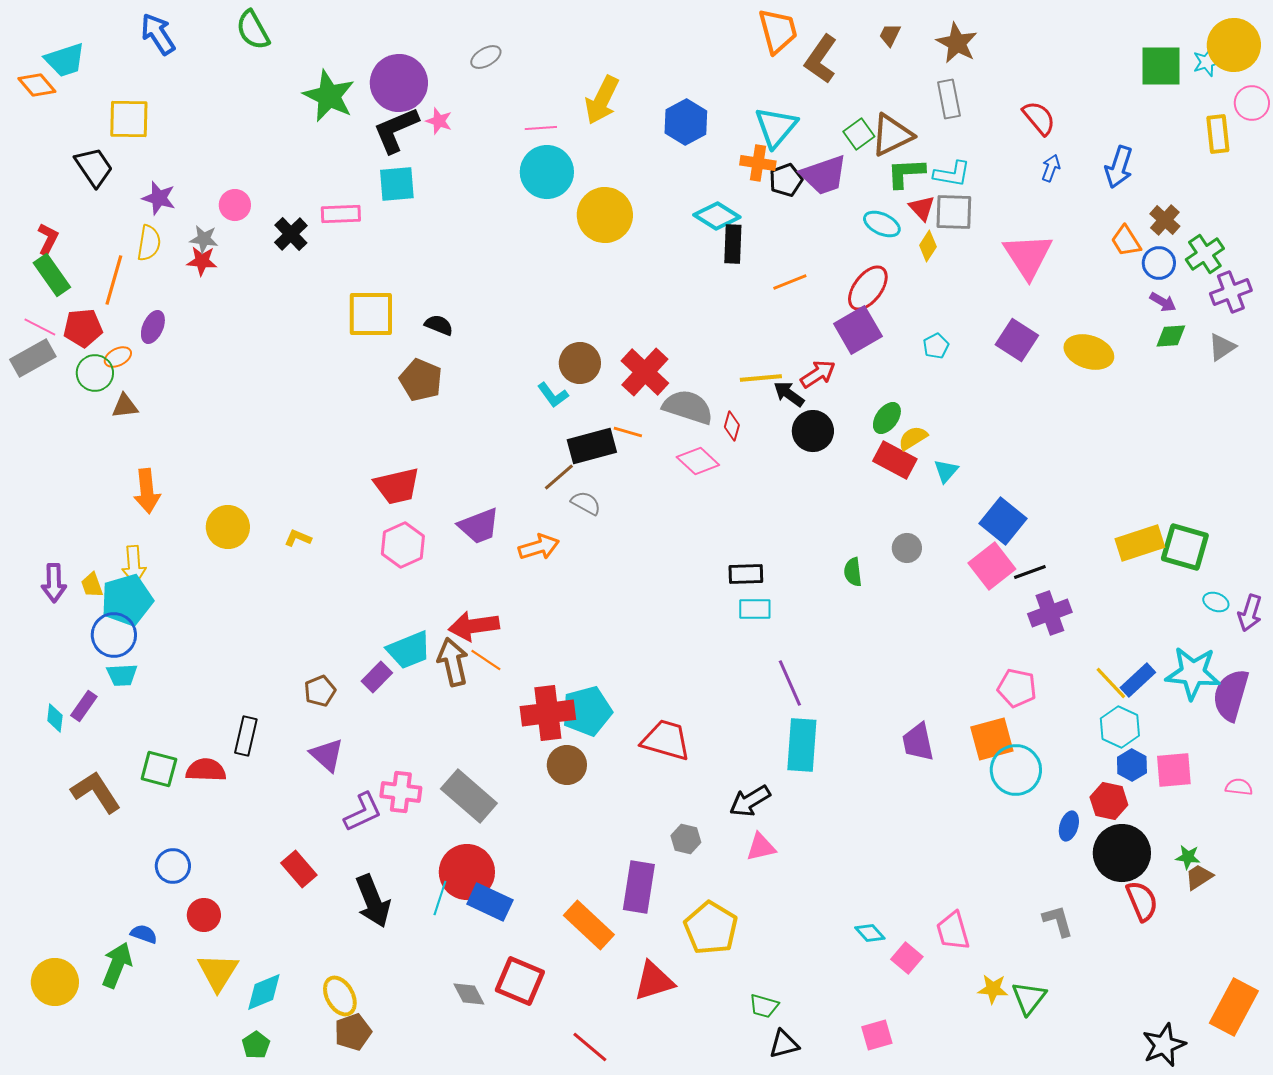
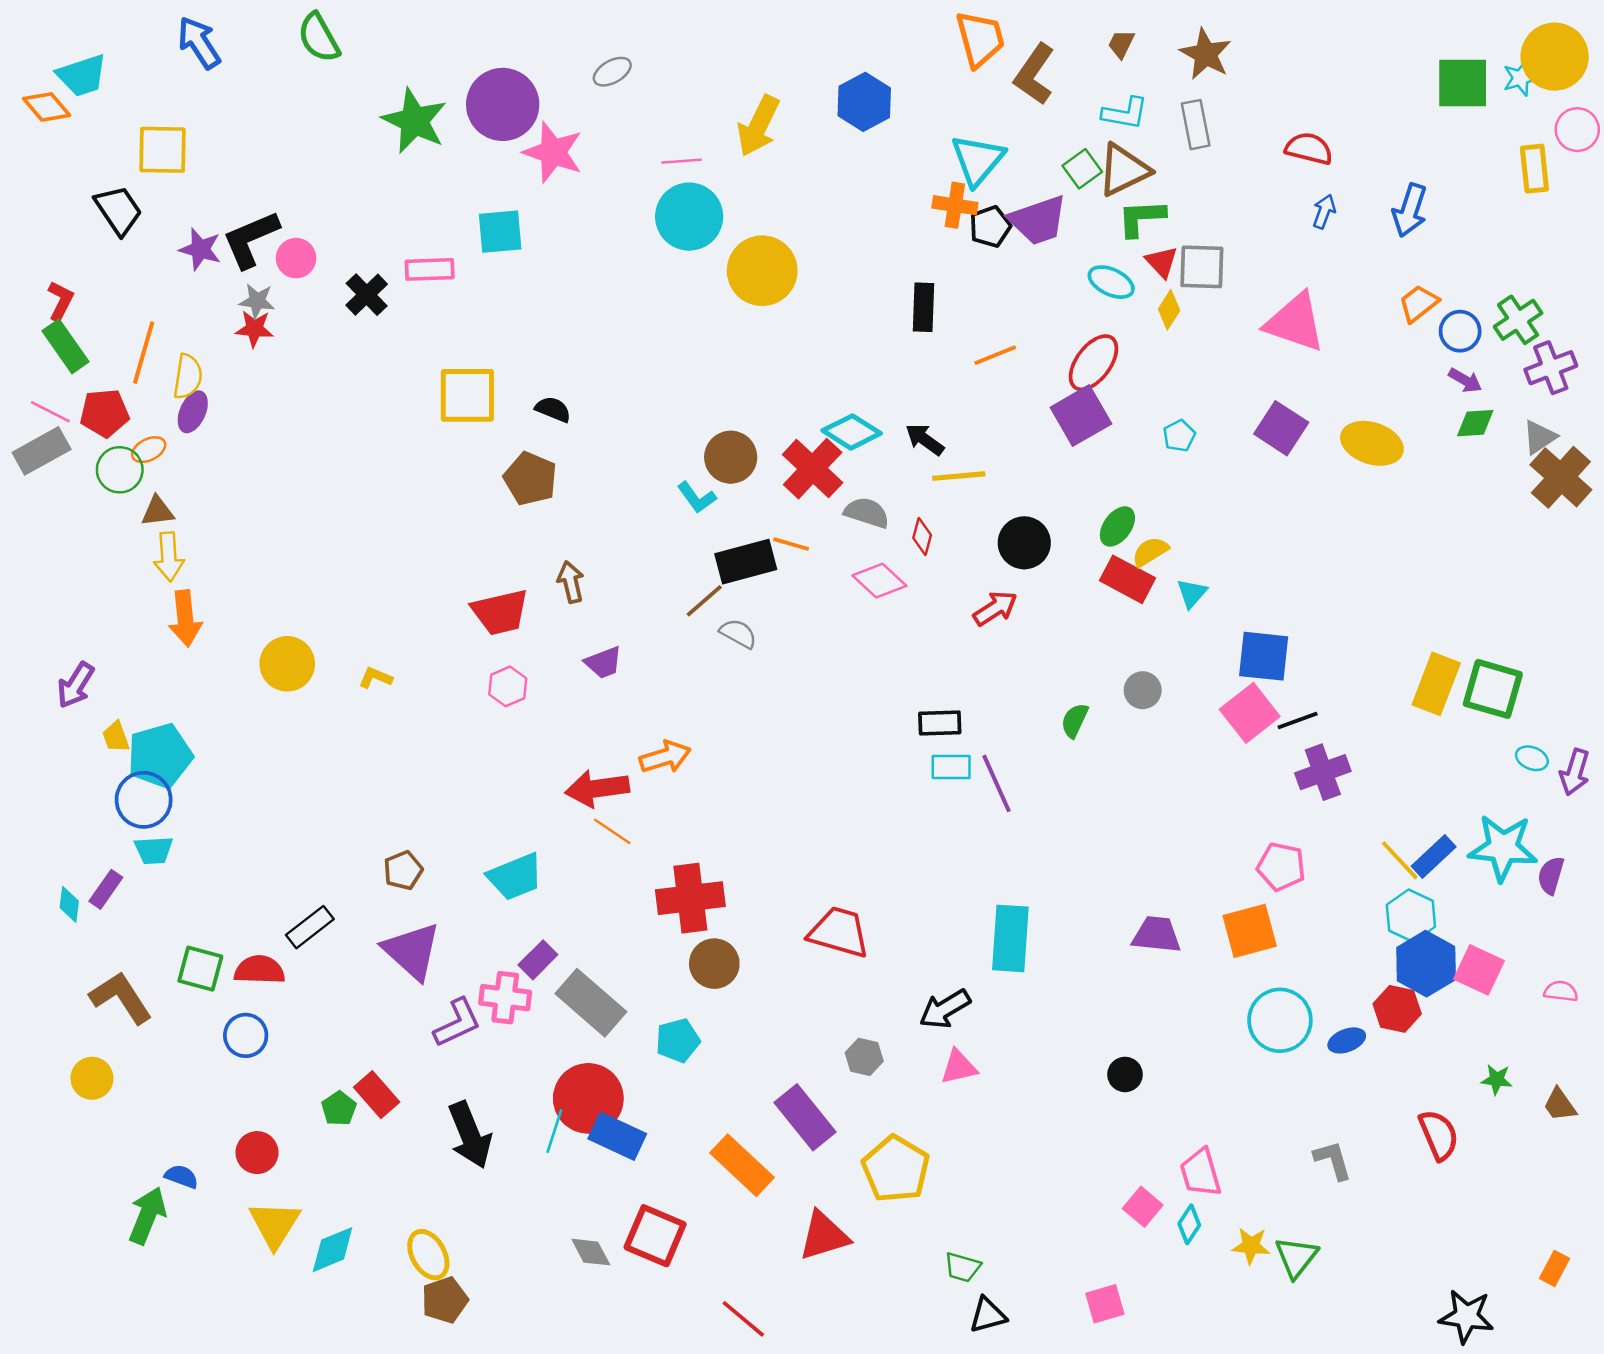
red semicircle: (1039, 118) -> (1309, 149), turned -36
pink star: (439, 121) -> (553, 152), size x1.8
blue hexagon: (686, 122) -> (864, 102), moved
black L-shape: (396, 130) -> (251, 239), moved
cyan L-shape: (952, 174) -> (1125, 113), moved
cyan diamond: (717, 216) -> (852, 432), moved
brown cross: (1165, 220) -> (1561, 477), moved, size x1.6
orange trapezoid: (1126, 241) -> (1419, 303), turned 84
yellow semicircle: (149, 243) -> (188, 377), moved
pink triangle: (1028, 256) -> (1295, 322), turned -38
red arrow: (818, 374) -> (995, 608), moved
black arrow: (789, 394) -> (925, 440), moved
gray semicircle: (688, 407) -> (867, 513), size x0.7
blue square: (1003, 521) -> (1264, 656), turned -33
purple trapezoid: (479, 526) -> (603, 663), size x0.7
yellow rectangle: (1140, 543) -> (1436, 684), turned -51
pink hexagon: (403, 545) -> (508, 686), size x0.7
orange arrow: (539, 547) -> (665, 757), moved
yellow arrow: (134, 565) -> (169, 557), moved
green semicircle: (853, 572) -> (1075, 720), turned 32
purple arrow: (54, 583) -> (76, 685), moved, turned 33
cyan trapezoid: (409, 650) -> (515, 877), moved
brown arrow: (453, 662) -> (571, 582), moved, size x0.7
purple rectangle: (377, 677) -> (538, 960), moved
purple line: (790, 683) -> (997, 783), moved
purple semicircle: (1231, 695) -> (1551, 875), size x0.6
cyan pentagon: (587, 711) -> (678, 1040), moved, size x0.7
black rectangle: (246, 736) -> (310, 927), turned 39
purple trapezoid: (918, 742) -> (1156, 935), turned 108
purple triangle: (327, 755) -> (412, 951), size x1.4
blue hexagon: (1132, 765) -> (1426, 964), size x1.6
cyan circle: (1016, 770) -> (1280, 1020), moved
pink square: (1174, 770) -> (1479, 970), turned 30
blue ellipse: (1069, 826) -> (1347, 1040), turned 52
black circle: (1122, 853) -> (1125, 1074), moved, size x0.5
blue circle: (173, 866) -> (246, 1035), moved
brown trapezoid: (1199, 877) -> (1560, 1105), moved, turned -92
purple rectangle: (639, 887) -> (805, 1117), turned -48
cyan diamond: (870, 933) -> (1189, 1224), moved, turned 76
yellow circle: (55, 982) -> (92, 1078), moved, size x0.7
orange rectangle: (1234, 1007) -> (1555, 1268), size x0.5
green pentagon: (256, 1045) -> (339, 1108), moved
black star: (1164, 1045) -> (1466, 1316), turned 30

